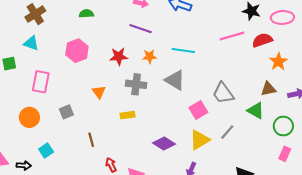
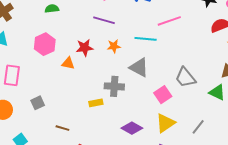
pink line: (232, 36) -> (169, 21), moved
gray cross: (136, 84) -> (114, 86), moved
orange triangle: (99, 92) -> (68, 63), moved, turned -40
gray line: (227, 132) -> (198, 127), moved
brown line: (91, 140) -> (62, 128), turned -56

